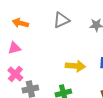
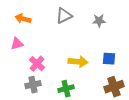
pink cross: (15, 74) -> (37, 64), moved

